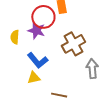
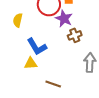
purple star: (36, 30) -> (64, 19), moved
brown cross: (73, 44) -> (75, 35), size x0.6

